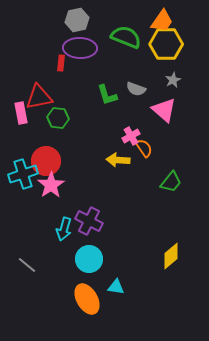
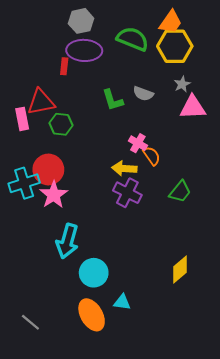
pink triangle: (164, 110) -> (193, 107), moved, turned -44
pink cross: (131, 136) -> (138, 143), turned -30
purple cross: (89, 221) -> (127, 193), moved
cyan arrow: (64, 229) -> (67, 241), size x1.4
gray line: (27, 265) -> (30, 322), moved

